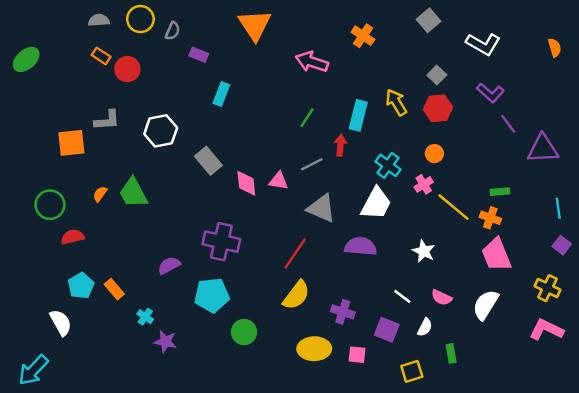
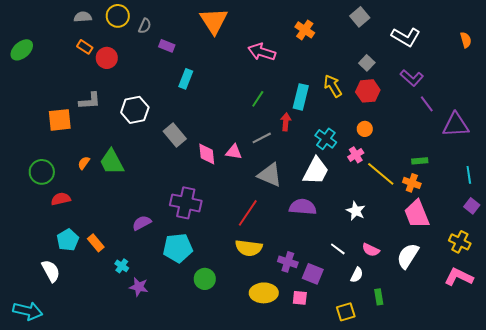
yellow semicircle: (296, 295) -> (249, 248), turned 60
purple square: (387, 330) -> (313, 274), moved
cyan arrow: (33, 370) -> (28, 311), turned -120

